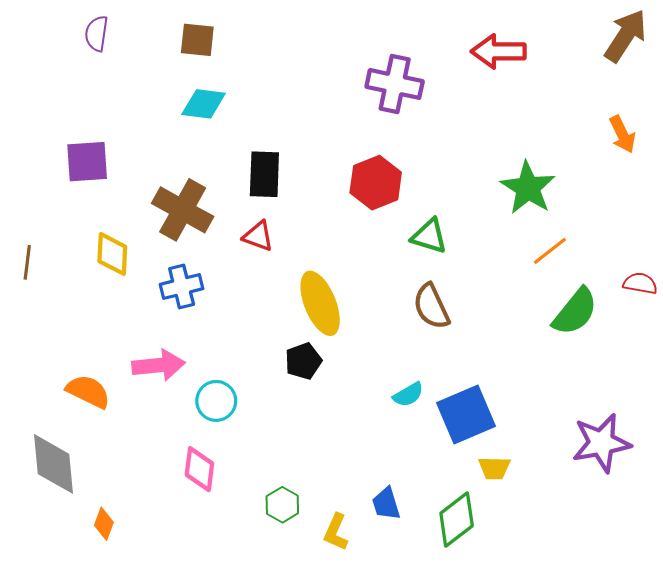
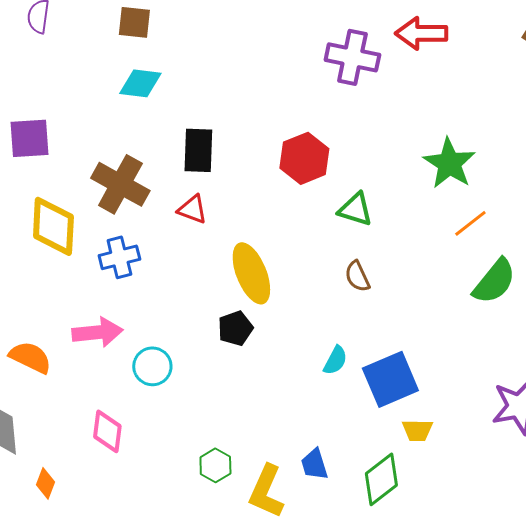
purple cross: (395, 84) -> (352, 57), moved
yellow diamond: (112, 254) -> (53, 226), size x1.4
brown semicircle: (431, 306) -> (357, 276), size x0.7
cyan semicircle: (408, 395) -> (335, 360), turned -32
pink diamond: (199, 469) -> (107, 431), moved
yellow L-shape: (336, 532) -> (266, 491), size x1.5

